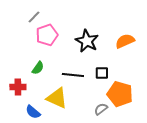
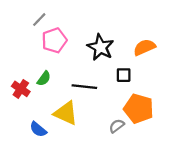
black square: (102, 73) -> (124, 75), moved
red cross: (18, 87) -> (21, 89), moved, turned 35

